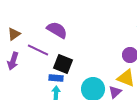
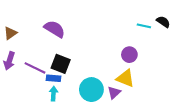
purple line: (38, 50) -> (35, 68), moved

